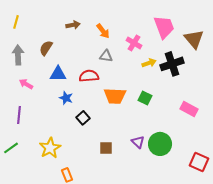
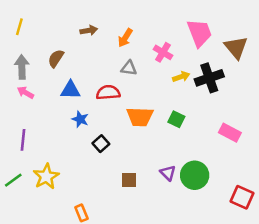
orange arrow: (103, 31) -> (125, 38), turned 70
pink arrow: (26, 84) -> (25, 92), moved
yellow star: (50, 148) -> (46, 176), moved

